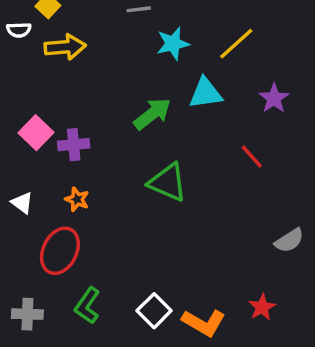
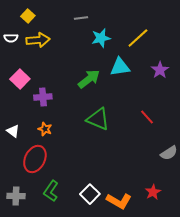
white semicircle: (19, 30) -> (11, 38), moved
pink square: (36, 133) -> (20, 79), moved
red line: (252, 157) -> (147, 117), moved

